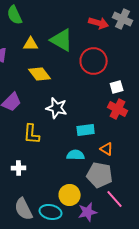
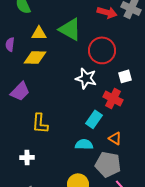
yellow diamond: (40, 74) -> (35, 57), moved, turned -50
white star: (57, 108) -> (86, 78), moved
red cross: (118, 109) -> (113, 98), moved
cyan rectangle: (86, 130) -> (94, 119), turned -48

